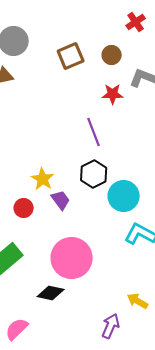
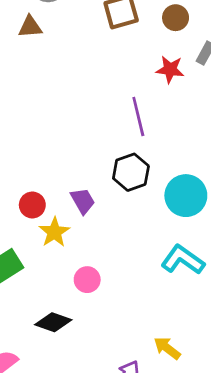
yellow star: (43, 179) -> (54, 232), moved
cyan circle: (124, 196) -> (186, 196), moved
pink circle: (72, 258) -> (87, 280), size x0.5

